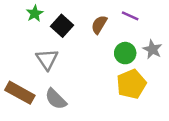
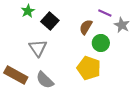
brown semicircle: (99, 25) -> (86, 27), moved
gray star: (152, 49) -> (122, 25), moved
yellow pentagon: (131, 84) -> (89, 68), moved, turned -30

